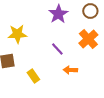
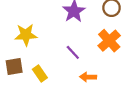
yellow rectangle: (33, 76) -> (40, 74), moved

